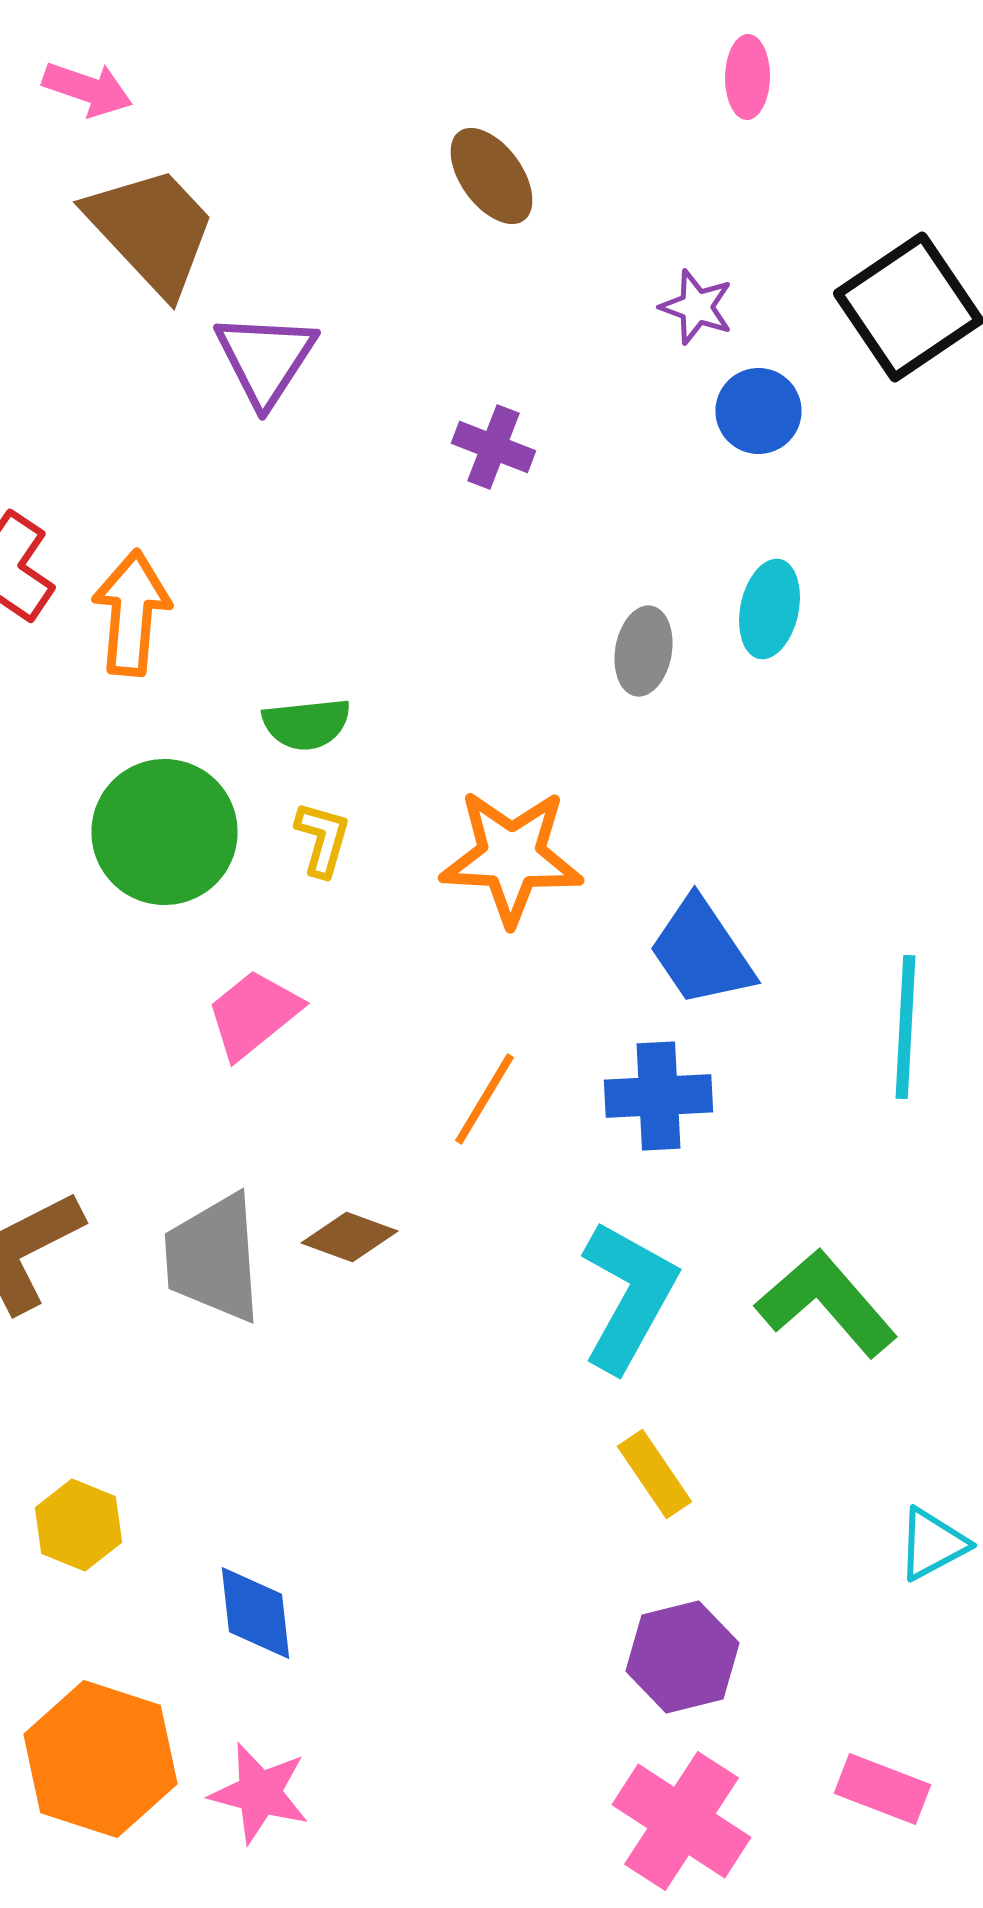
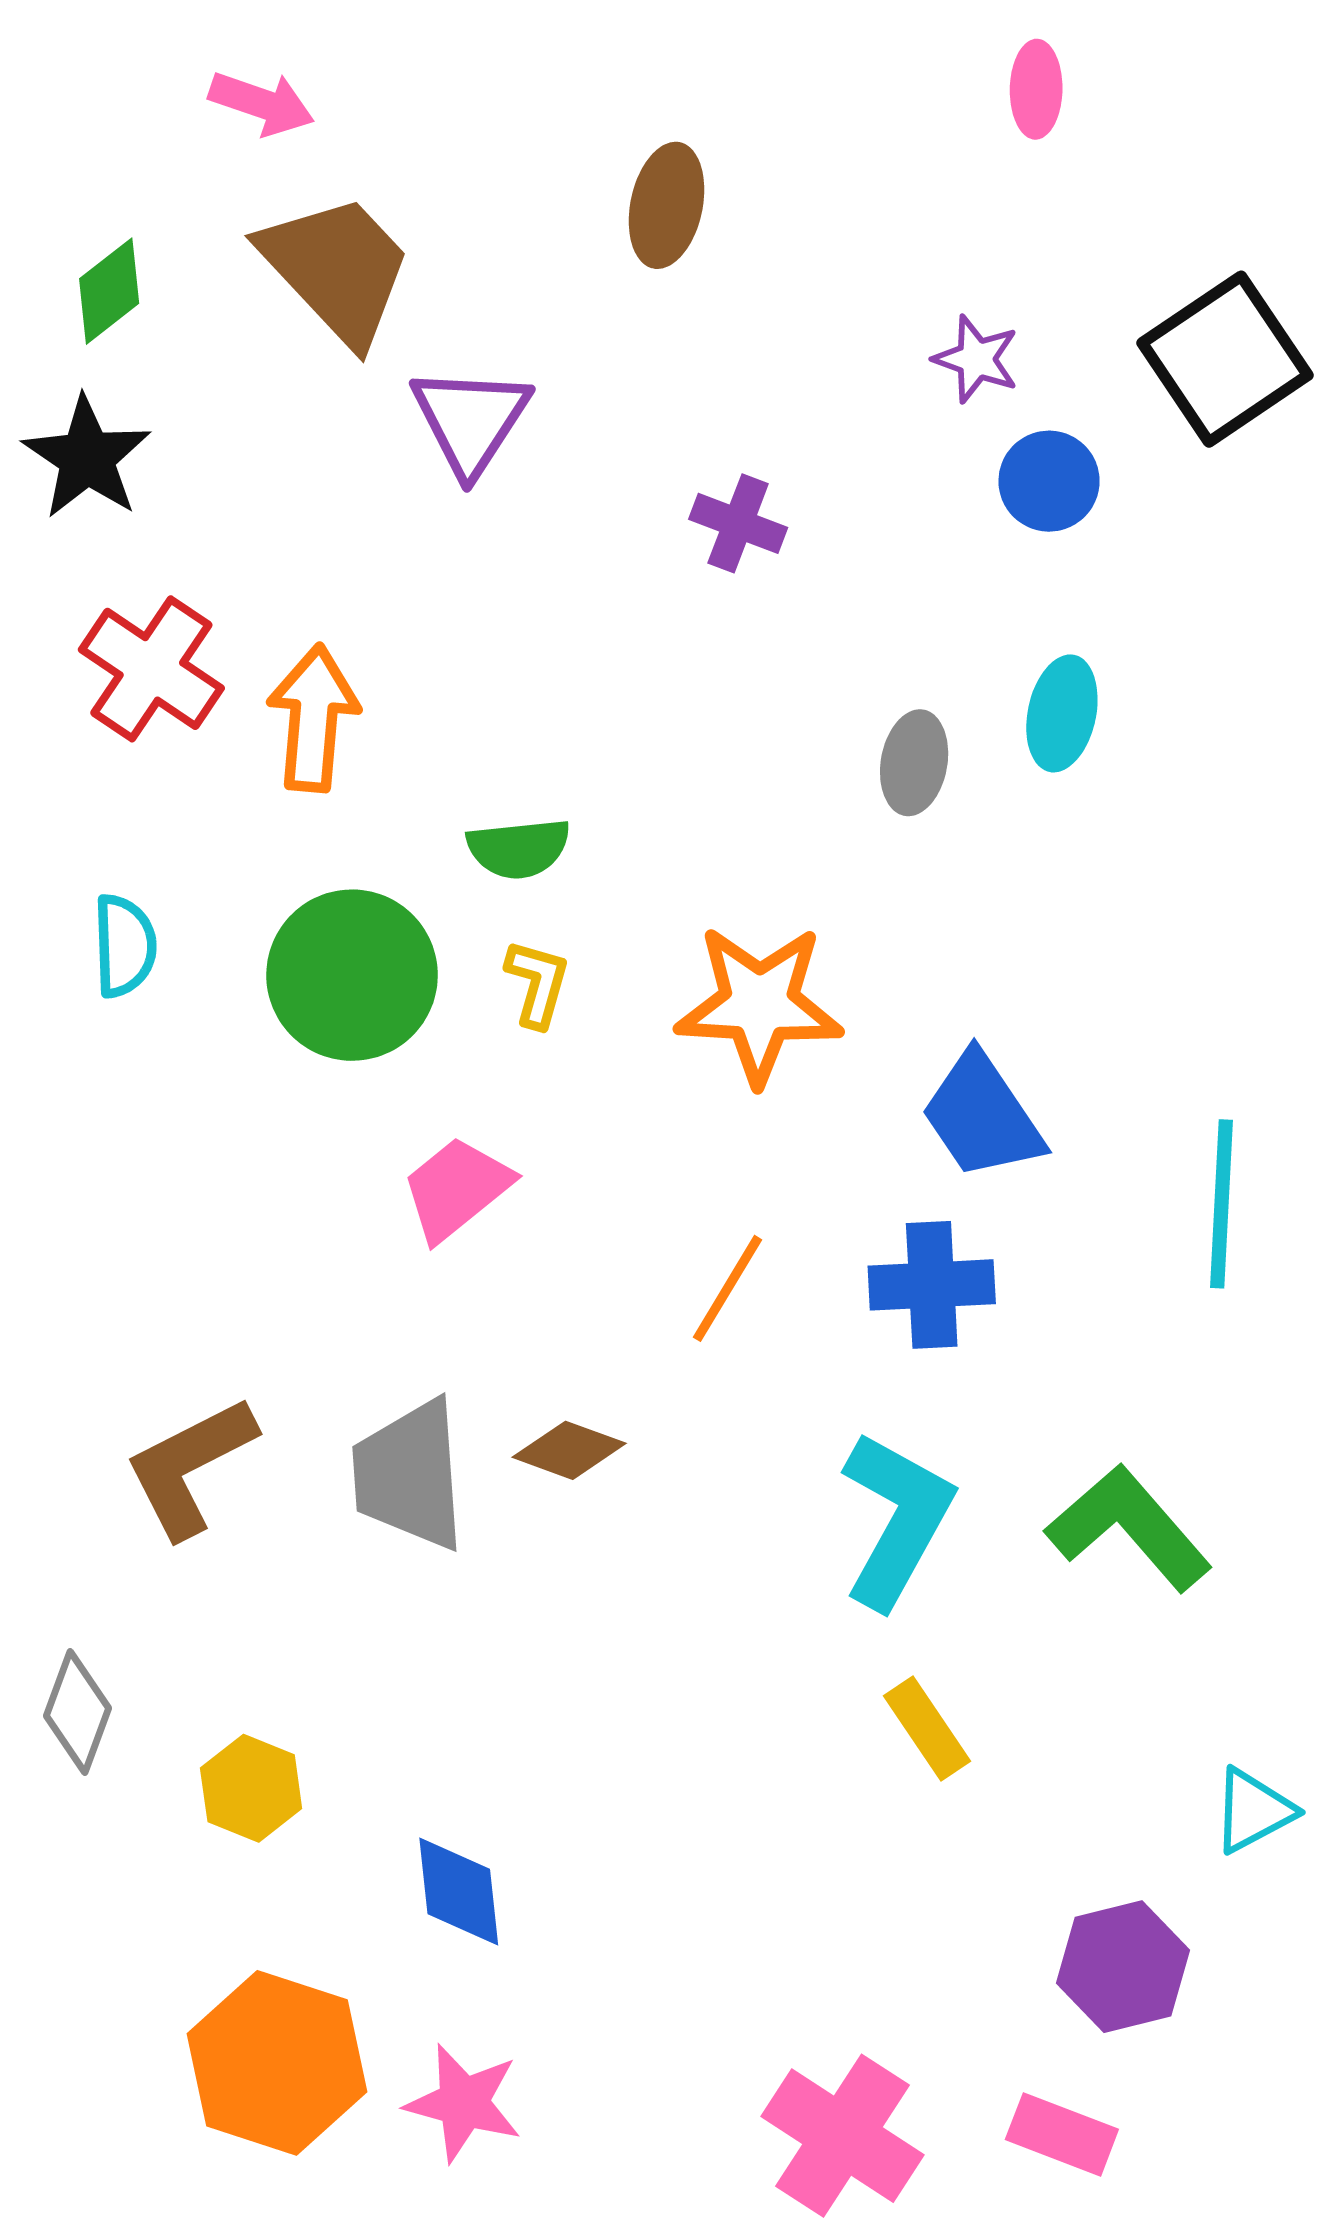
brown ellipse: (492, 176) -> (666, 205), moved, turned 48
purple hexagon: (682, 1657) -> (1123, 1967), moved
pink rectangle: (882, 1789) -> (1062, 2134), moved
pink cross: (682, 1821) -> (843, 2136), moved

